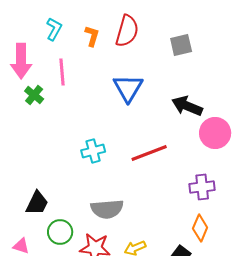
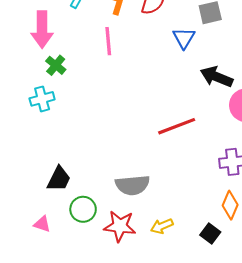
pink line: (62, 72) -> (108, 41), moved
blue triangle: (128, 88) -> (184, 38), moved, size x0.7
cyan cross: (93, 151) -> (42, 99), moved

